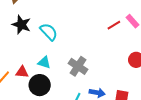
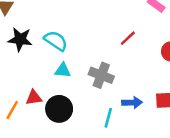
red line: (114, 25) -> (128, 38), moved
cyan triangle: (44, 62) -> (63, 70), moved

